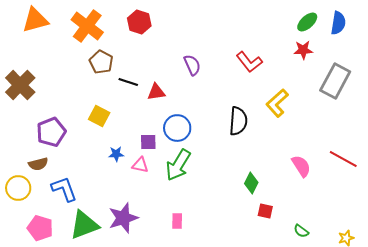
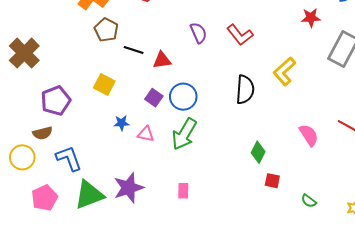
red L-shape: (249, 62) -> (240, 35), moved
purple square: (148, 142) -> (154, 98), moved, turned 36
pink pentagon: (40, 228) -> (45, 198), turned 30

